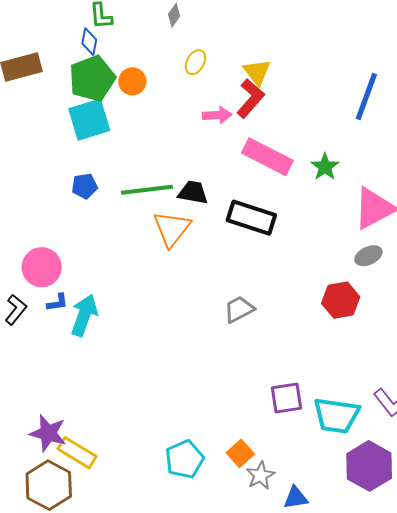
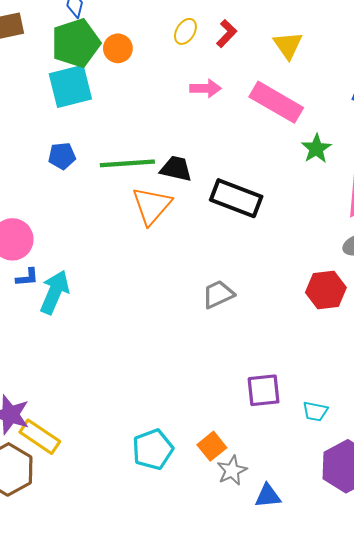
yellow triangle: (257, 72) -> (288, 45), moved
red L-shape: (250, 98) -> (227, 34), moved, size x0.7
pink rectangle: (267, 157) -> (276, 102), moved
cyan trapezoid: (337, 416) -> (315, 411), size x0.5

